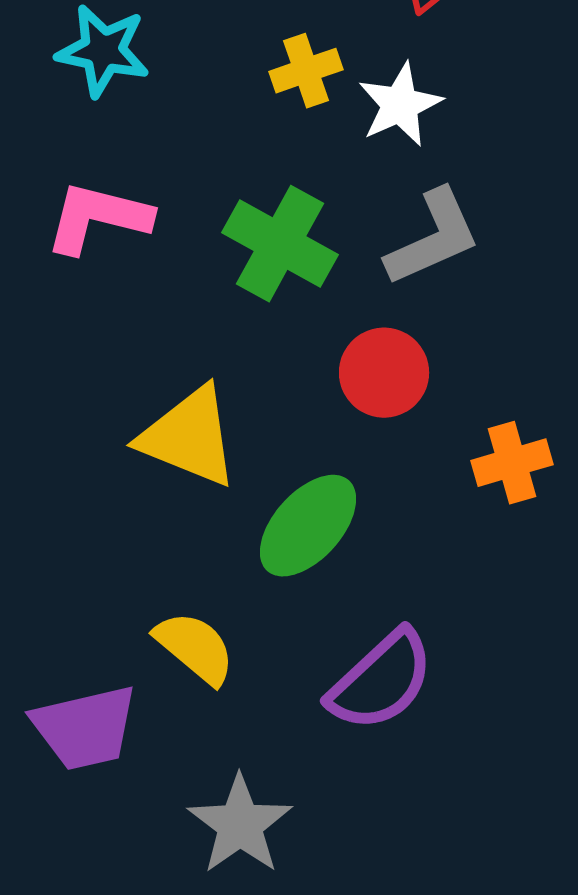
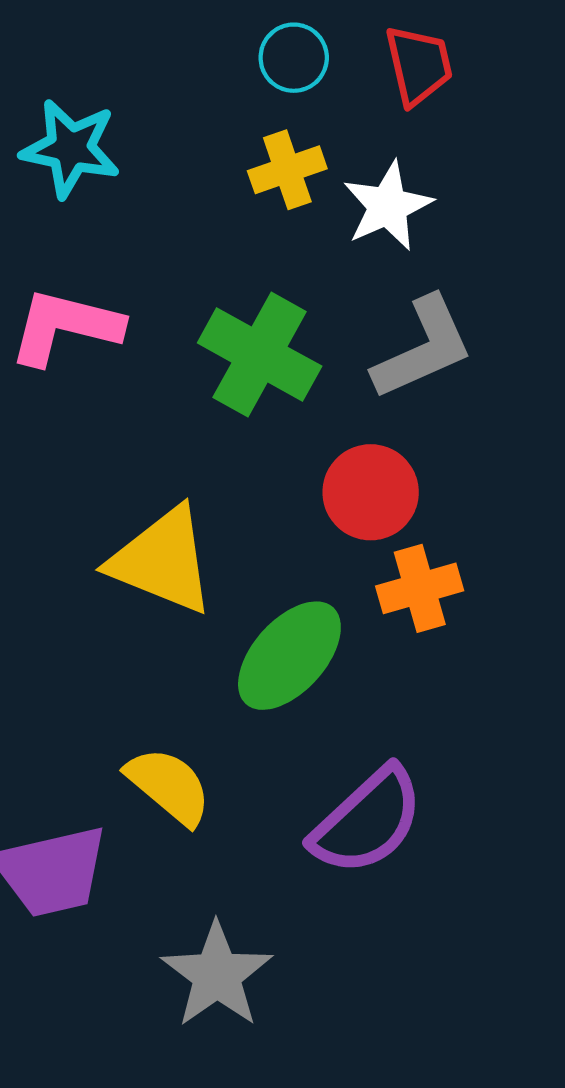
orange cross: (512, 463) -> (420, 588), moved

